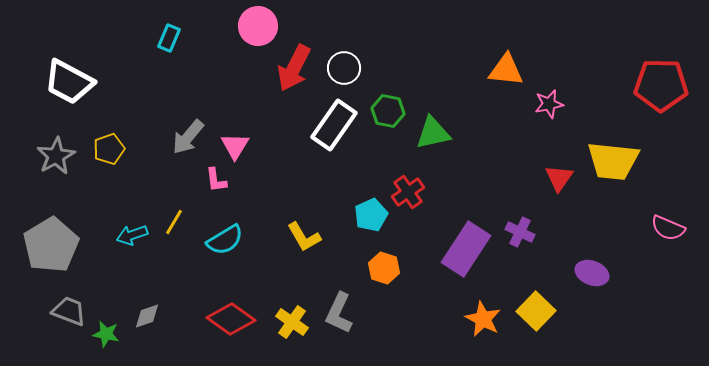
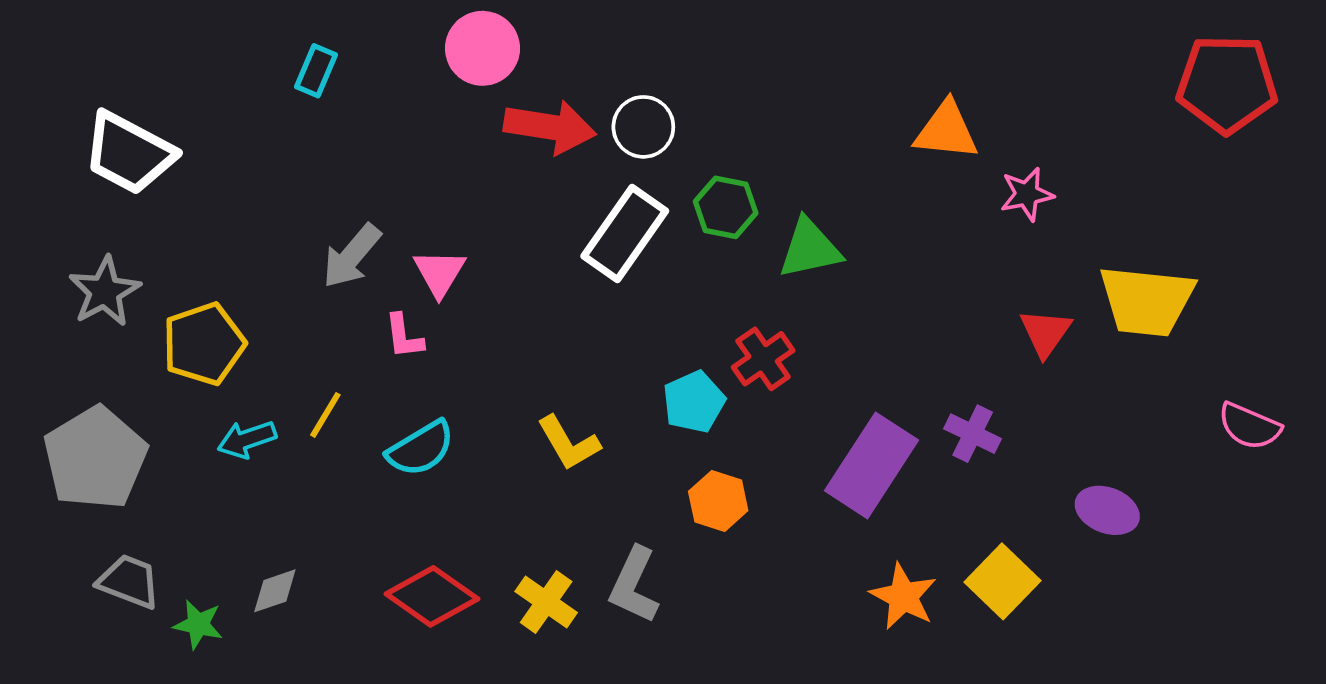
red arrow: (294, 68) -> (550, 127), turned -108
red pentagon: (661, 85) -> (1227, 84), moved
yellow pentagon: (109, 149) -> (204, 344), moved, size x1.4

